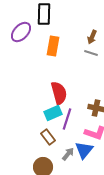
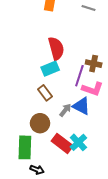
purple line: (67, 119) -> (79, 76), moved
blue triangle: (84, 150) -> (81, 106), turned -42

